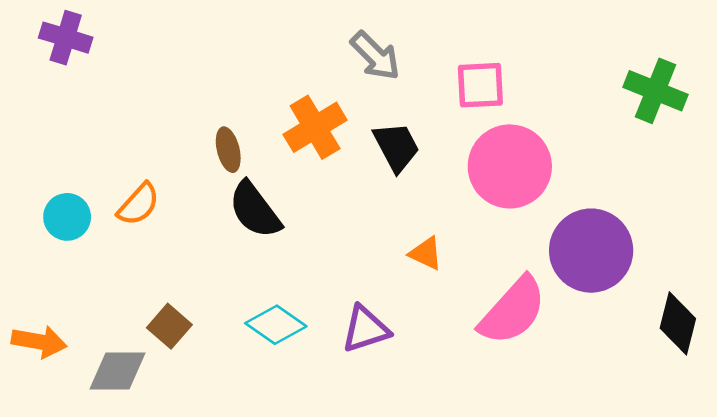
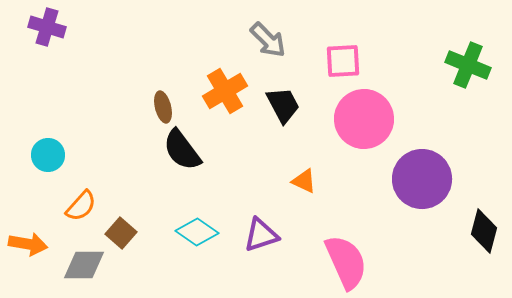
orange semicircle: (139, 204) -> (81, 206), moved
pink semicircle: (513, 311) -> (346, 262), moved, turned -66

